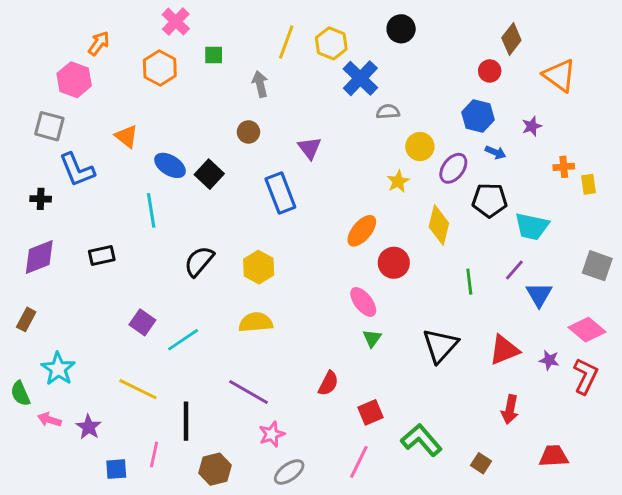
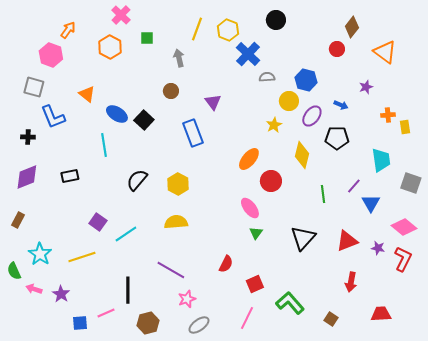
blue hexagon: (478, 116) -> (306, 80), moved
cyan trapezoid: (532, 226) -> (381, 160), moved, turned -110
yellow line: (138, 389) -> (82, 257), moved, turned -44
pink line: (154, 455) -> (106, 313), turned 54

